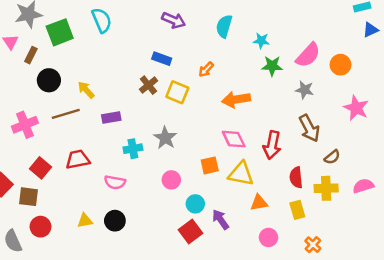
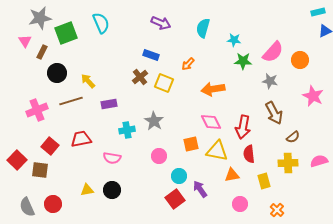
red semicircle: (296, 177) -> (249, 154), moved
red circle: (40, 227) -> (53, 204), moved

